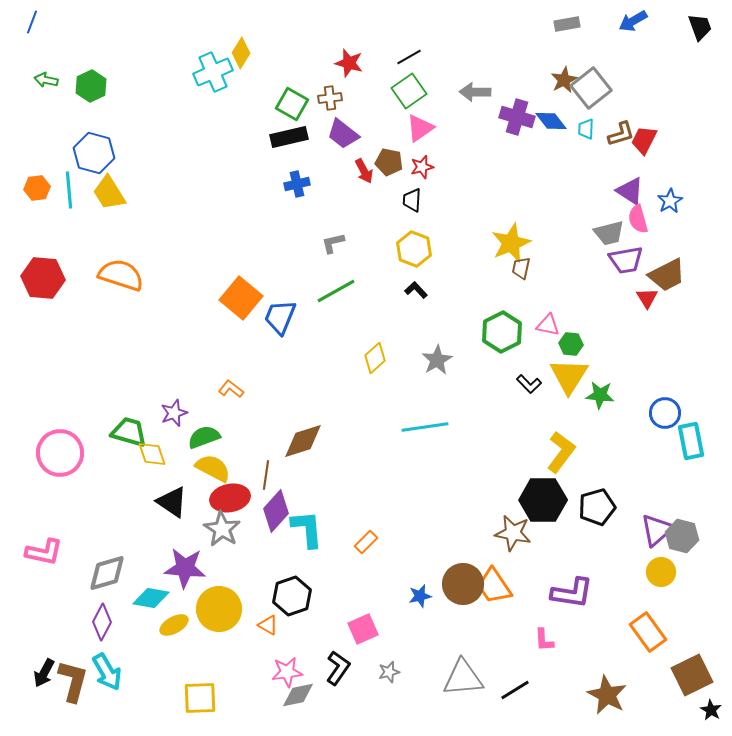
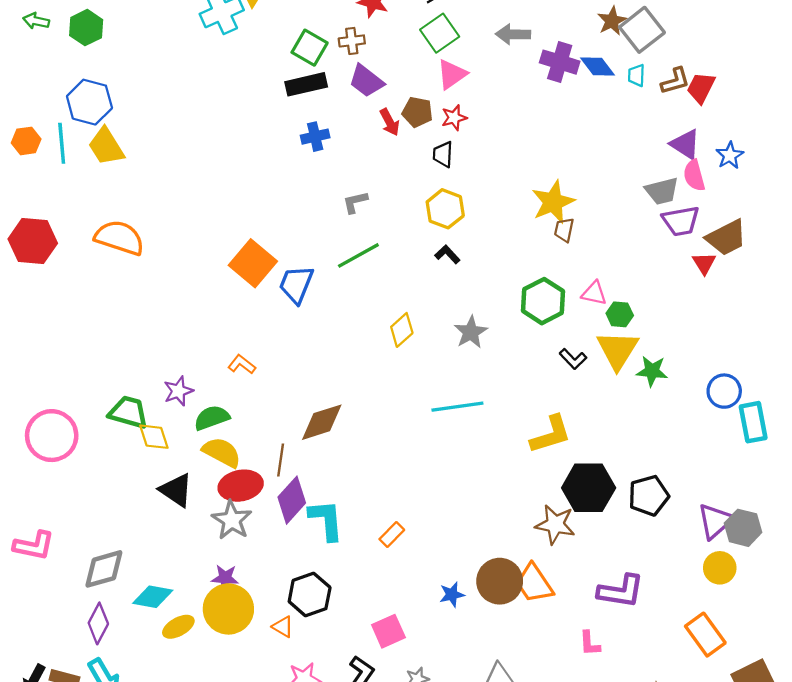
yellow L-shape: (561, 452) -> (551, 434), moved, turned 36
purple star: (185, 568) -> (225, 578), moved, size x0.6

